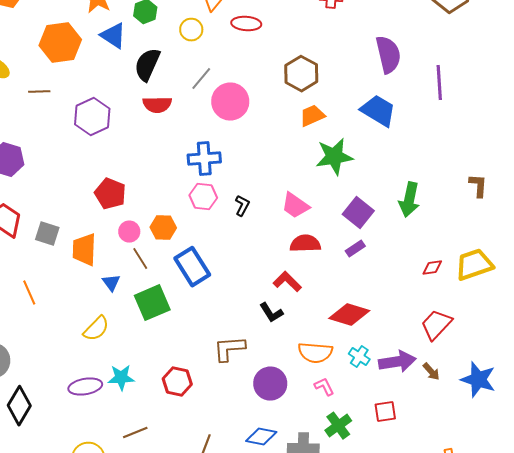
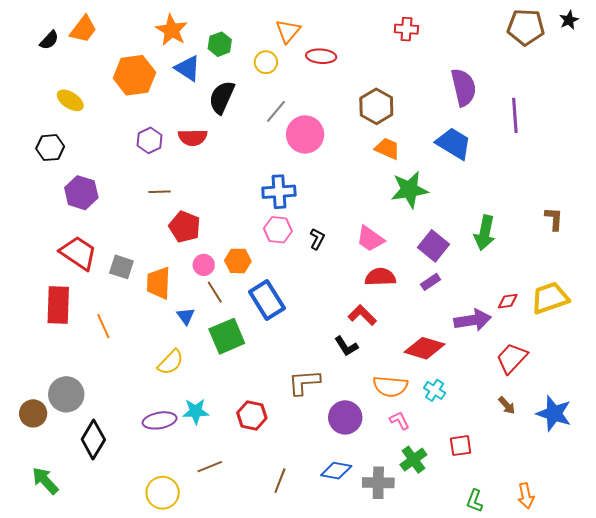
brown line: (39, 92) -> (160, 192), moved
red semicircle: (157, 105) -> (193, 137), moved
orange trapezoid: (312, 116) -> (387, 149), turned 48
purple hexagon: (92, 117) -> (150, 140), moved, size x0.7
purple arrow: (397, 362) -> (473, 320), moved

